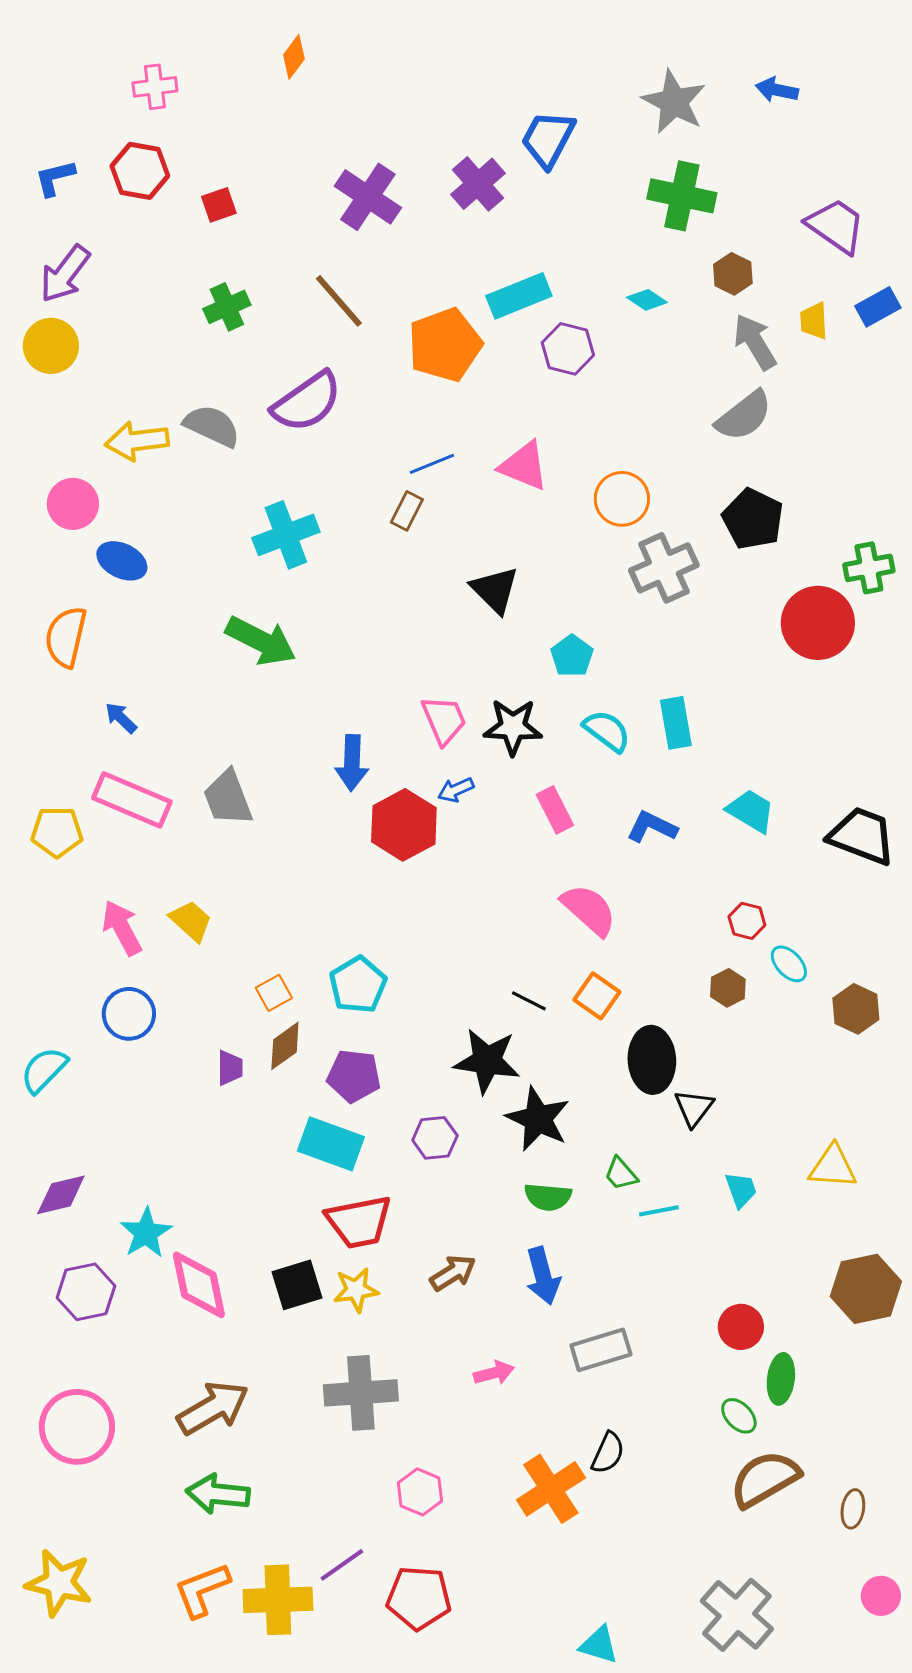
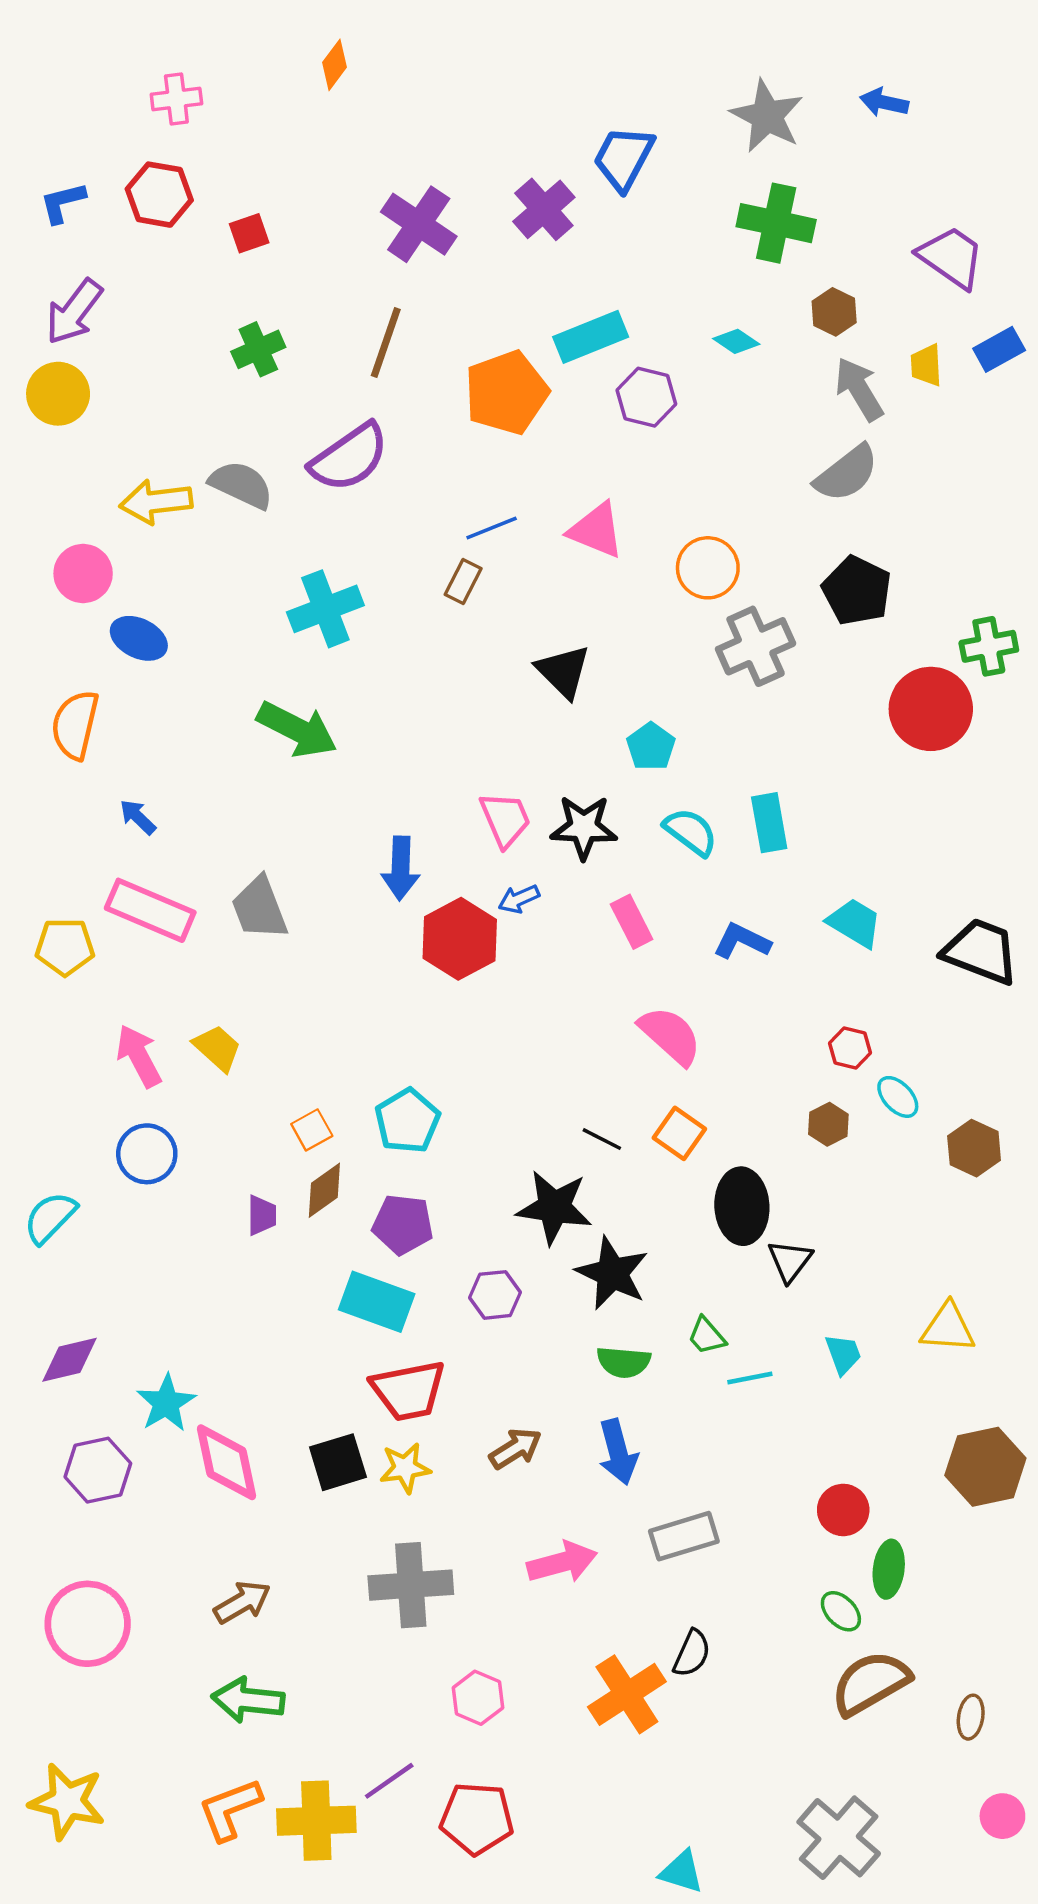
brown line: (339, 301) -> (386, 343), turned 60
pink arrow: (494, 1373) -> (562, 1562), size x1.5
brown arrow: (213, 1408) -> (242, 1602), size x0.7

